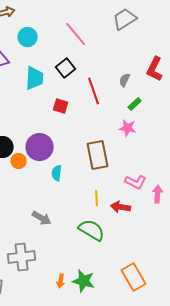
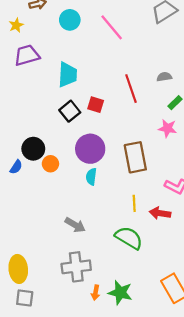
cyan circle: (28, 37) -> (70, 20), moved
black square: (66, 68) -> (70, 111), moved
gray semicircle: (125, 80) -> (164, 77), turned 56
purple circle: (40, 147) -> (90, 149), moved
gray cross: (22, 257) -> (76, 267), moved

